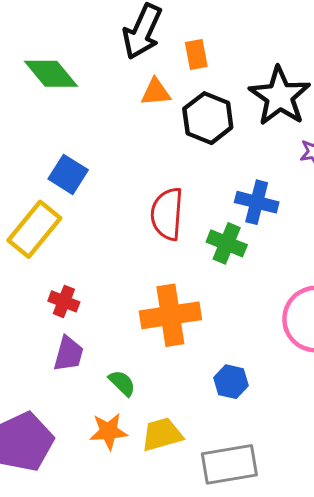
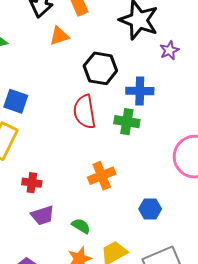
black hexagon: (208, 118) -> (100, 68), moved
orange cross: (170, 315) -> (102, 176), size x0.7
purple trapezoid: (69, 354) -> (43, 215), turned 70

